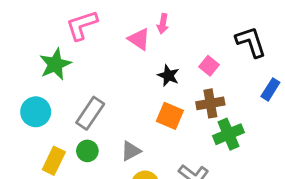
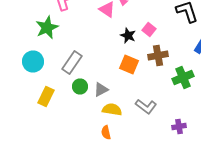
pink square: (209, 66) -> (149, 30), moved
green cross: (229, 134) -> (183, 78), moved
green circle: (87, 151) -> (80, 86), moved

